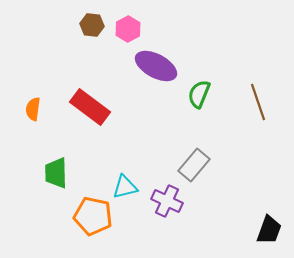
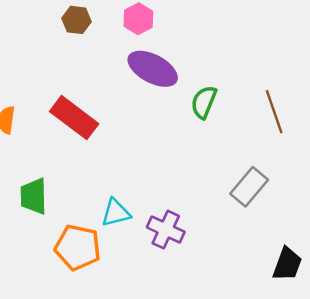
pink hexagon: (128, 29) -> (138, 19), moved
gray rectangle: (194, 165) -> (249, 187), moved

